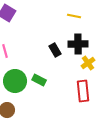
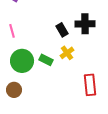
yellow cross: (88, 63) -> (67, 53), moved
red rectangle: (83, 91) -> (90, 85), moved

